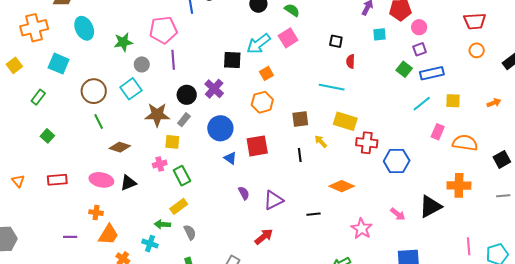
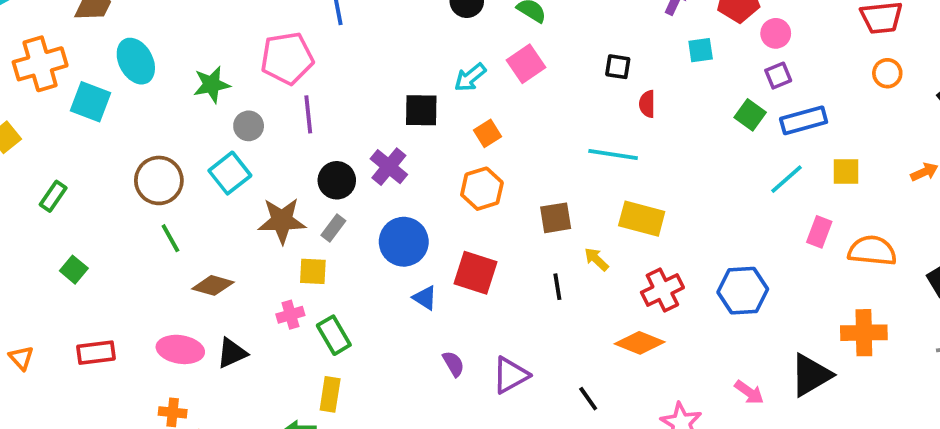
cyan arrow: (259, 44) -> (470, 77), size x0.7
cyan square: (59, 64) -> (91, 102), moved
red cross: (367, 143) -> (662, 290), moved, turned -30
red square: (257, 146) -> (475, 273), turned 30
yellow rectangle: (179, 206) -> (330, 394), turned -42
black line: (313, 214) -> (588, 399), turned 64

